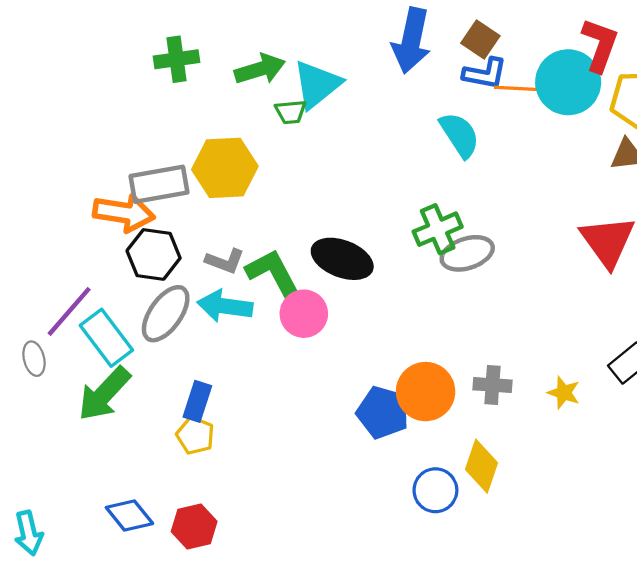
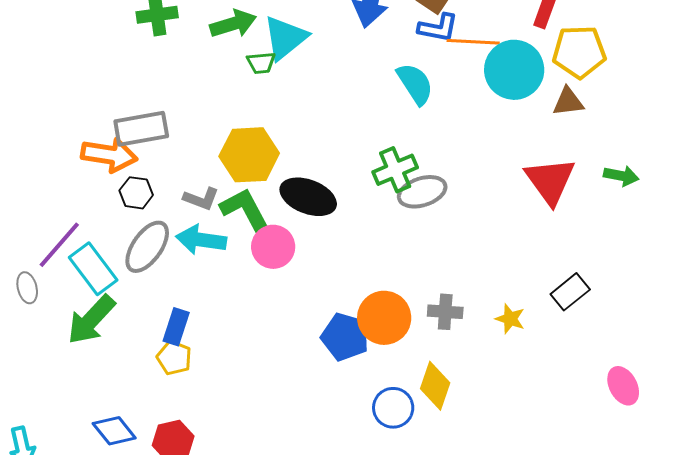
cyan circle: (568, 82) -> (514, 70), moved
yellow hexagon: (225, 168) -> (249, 155), moved
black hexagon: (154, 254) -> (136, 193), size x0.7

